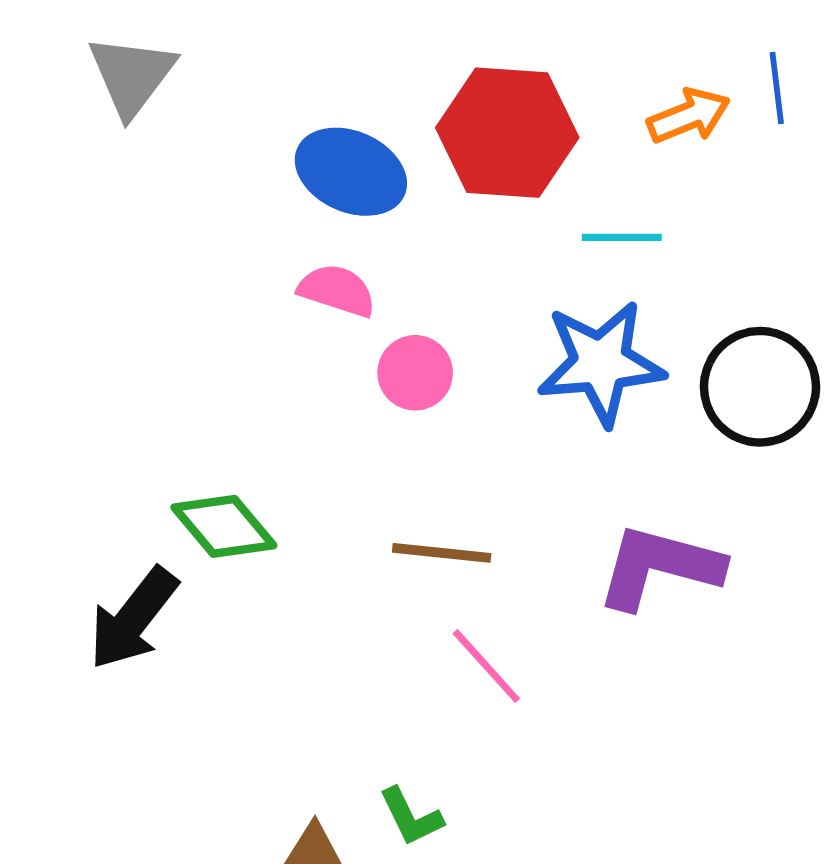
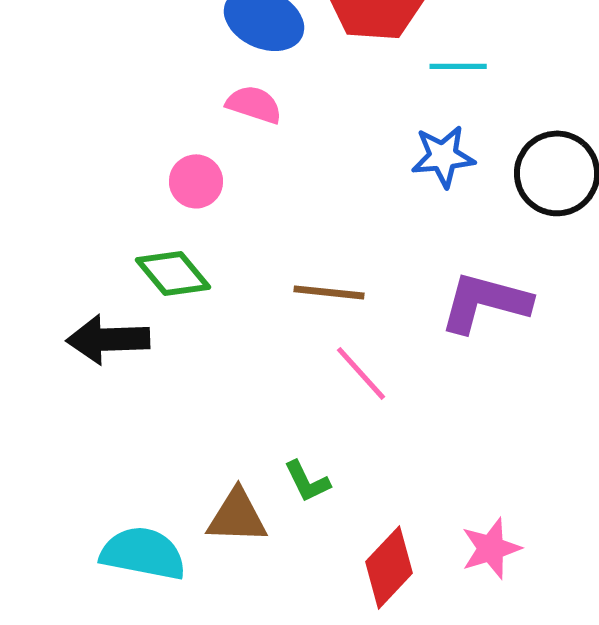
blue star: (601, 363) -> (443, 156), size x0.7
pink circle: (415, 373) -> (196, 181), moved
black arrow: (133, 619) -> (108, 339), turned 50

